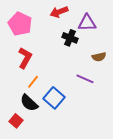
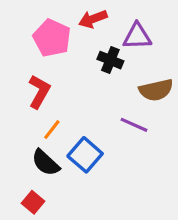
pink pentagon: (20, 24) -> (52, 38), moved
brown semicircle: (99, 57) -> (156, 90), size x1.5
red square: (16, 121) -> (33, 202), moved

